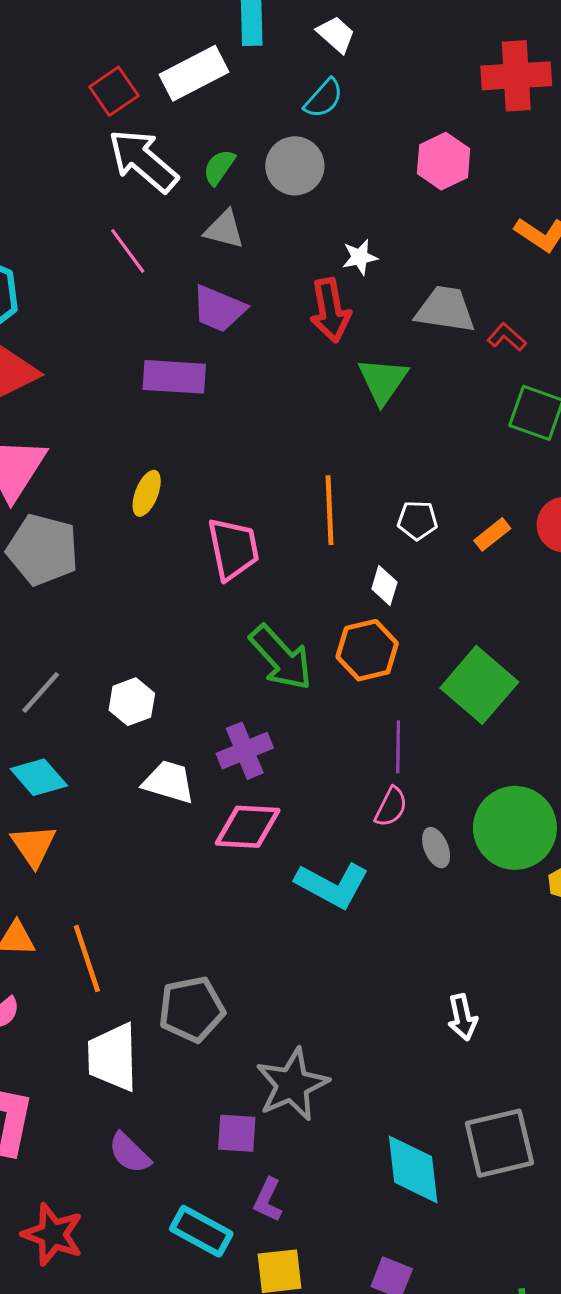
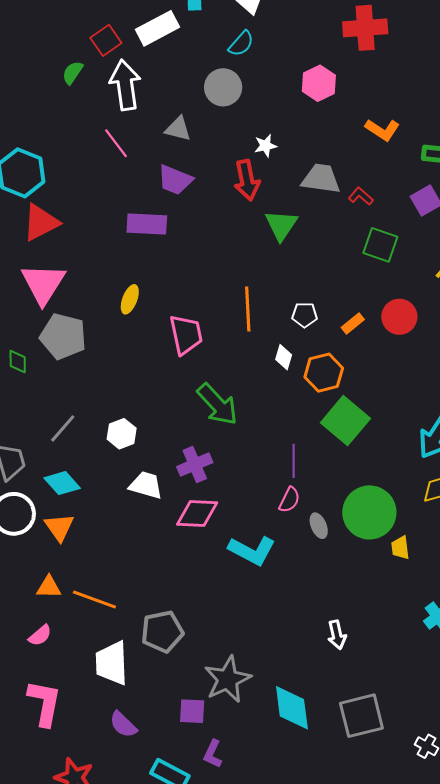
white arrow: (143, 161) -> (125, 85), turned 42
green semicircle: (219, 167) -> (73, 73), moved
orange hexagon: (367, 650) -> (324, 373), moved
orange line: (87, 958) -> (94, 600), turned -51
cyan diamond: (413, 1169) -> (292, 708), moved

